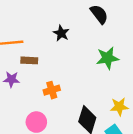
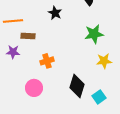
yellow star: (119, 107) -> (104, 61), moved

